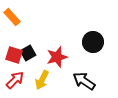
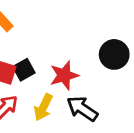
black arrow: (84, 81) -> (82, 109), moved

